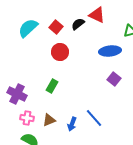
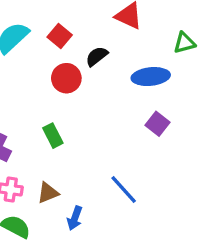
black semicircle: (78, 24) -> (97, 56), moved
green rectangle: (52, 86) -> (53, 136), turned -56
blue arrow: (72, 124) -> (75, 218), moved

